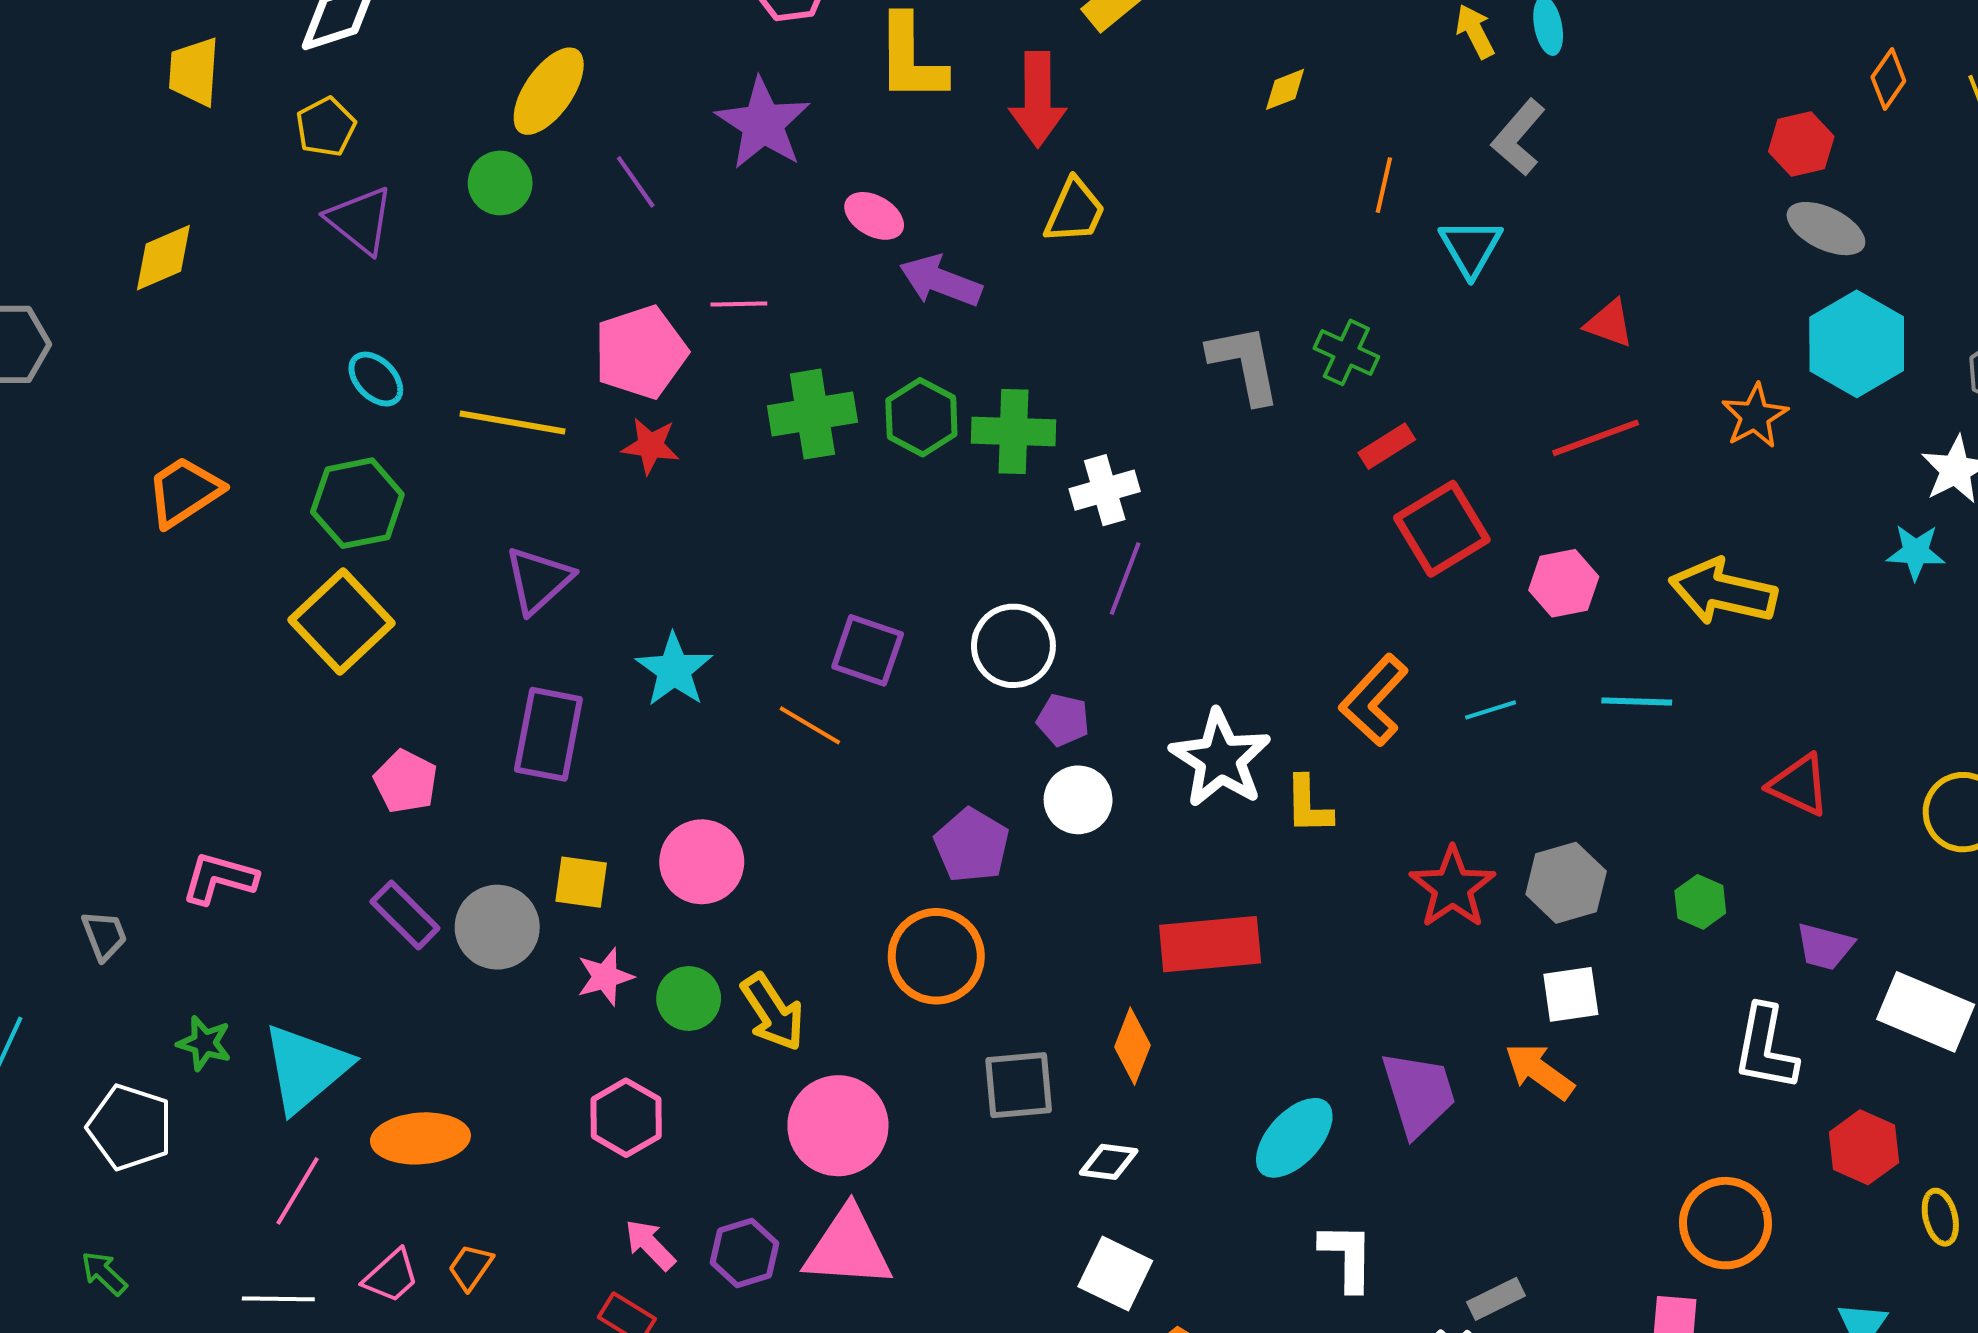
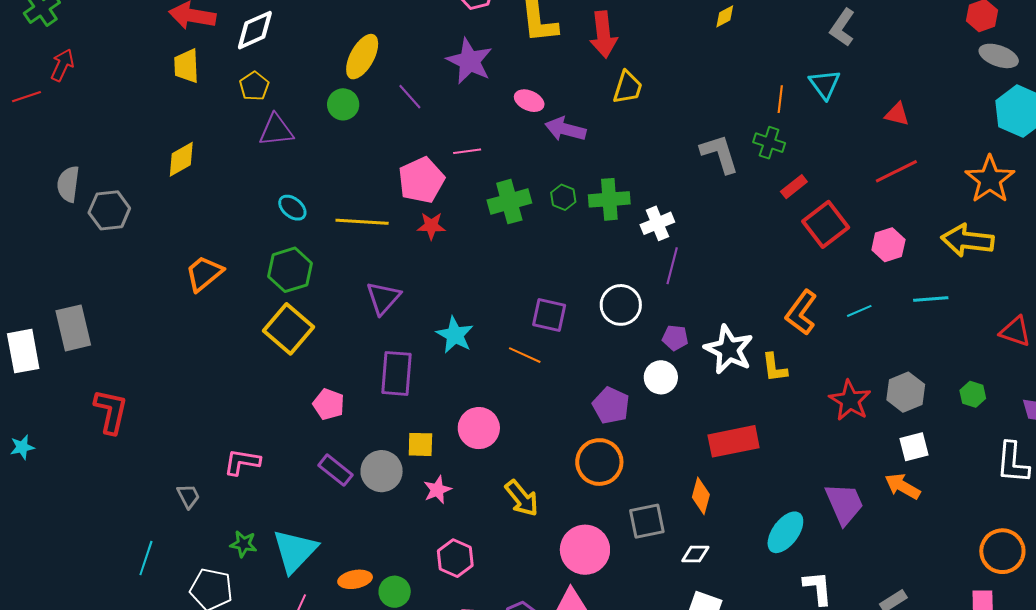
orange line: (1384, 185) -> (780, 99), moved
purple triangle: (360, 220) -> (276, 130), turned -39
orange star: (1755, 416) -> (990, 179), moved, size x1.5
green hexagon: (921, 417) -> (563, 197), size x0.7
purple pentagon: (1063, 720) -> (675, 338), moved
green circle: (689, 998) -> (395, 592), moved
pink circle: (838, 1126) -> (585, 550), moved
orange ellipse: (420, 1138) -> (355, 579), size x0.7

